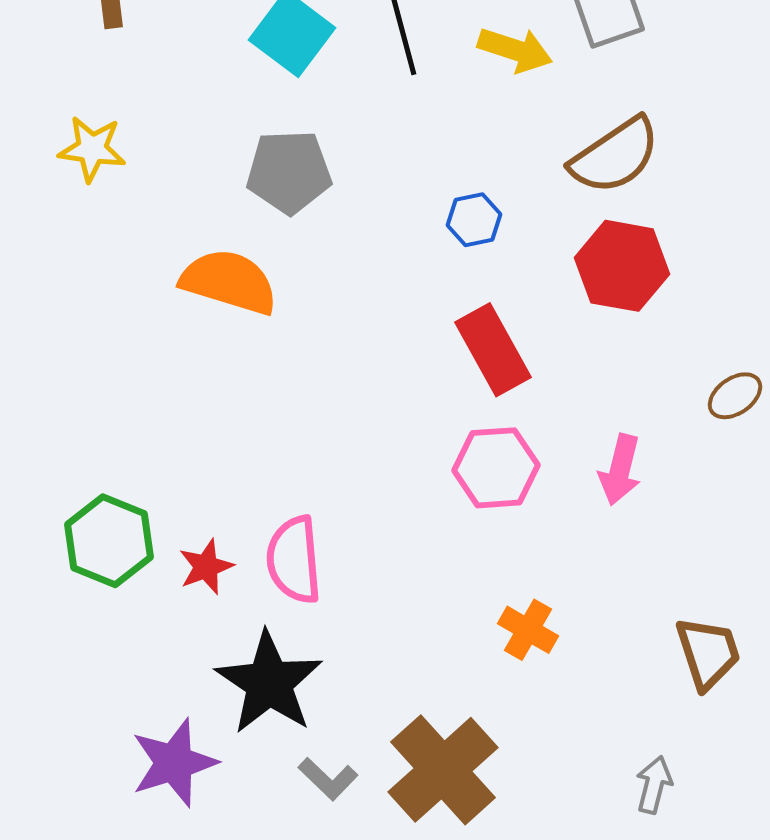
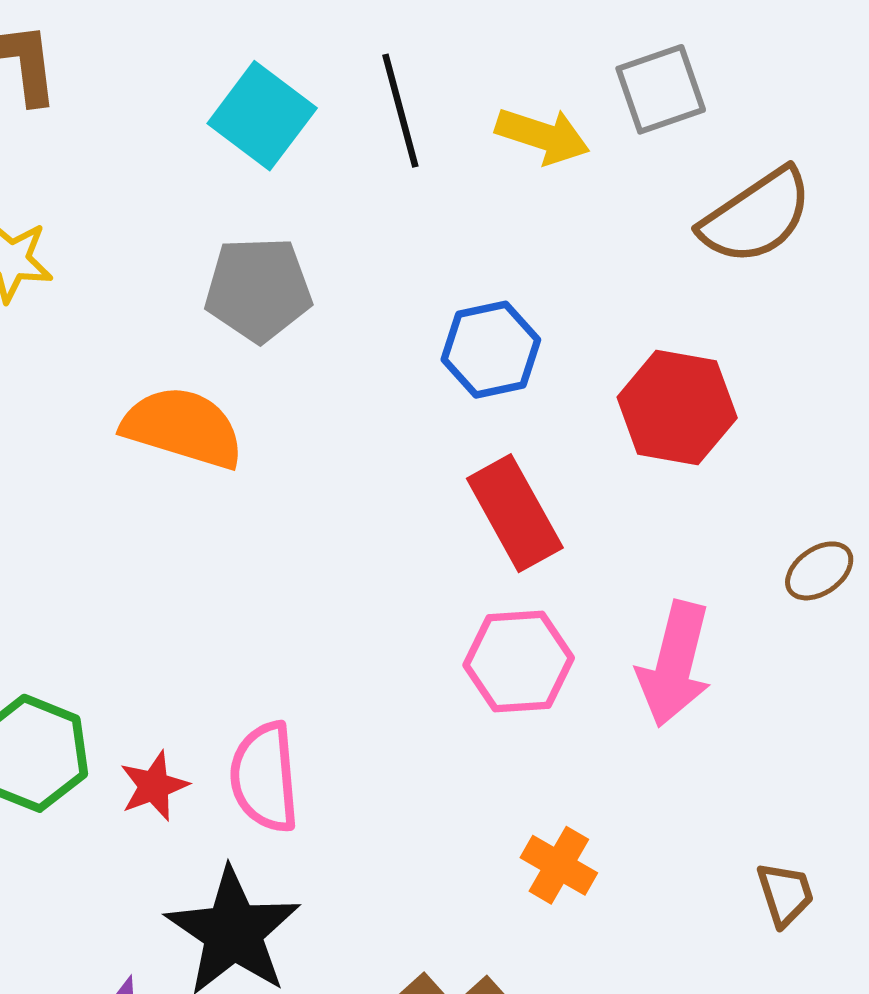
brown semicircle: (615, 156) -> (756, 216), moved
blue hexagon: (474, 220) -> (491, 350), size x1.4
pink arrow: (620, 470) -> (675, 664), size x1.4
brown trapezoid: (708, 653) -> (785, 894), size x0.7

